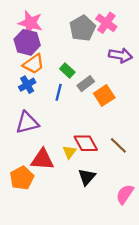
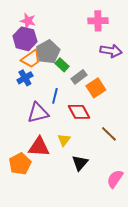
pink star: (30, 23) -> (28, 21), size x0.7
pink cross: (106, 23) -> (98, 21), turned -36
gray pentagon: (82, 28) -> (48, 52), moved
blue line: (59, 92) -> (55, 96), moved
purple triangle: (27, 123) -> (38, 113), moved
red diamond: (86, 143) -> (79, 112), moved

